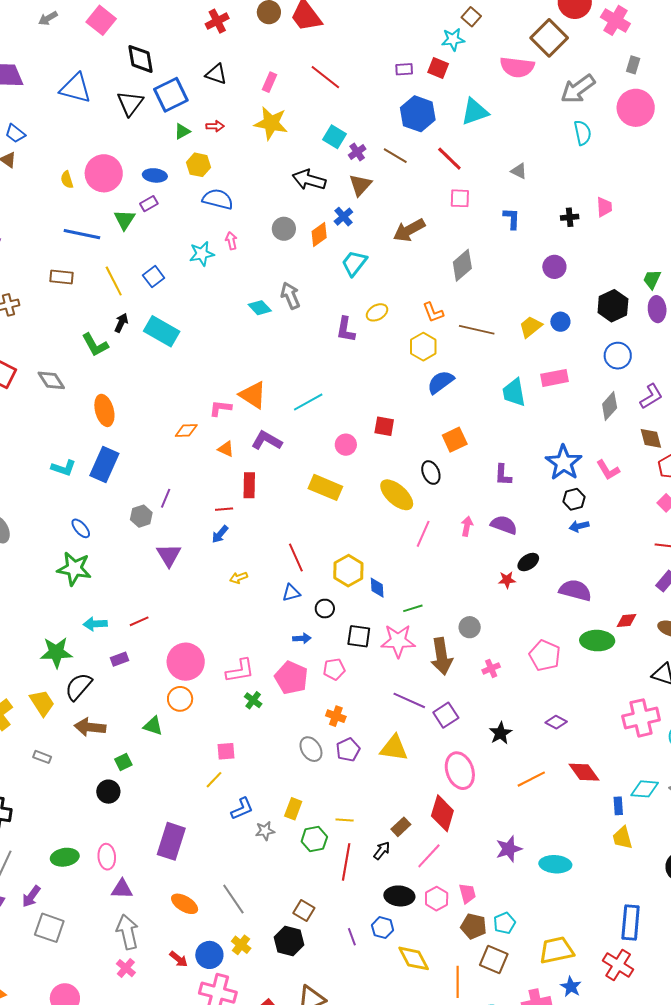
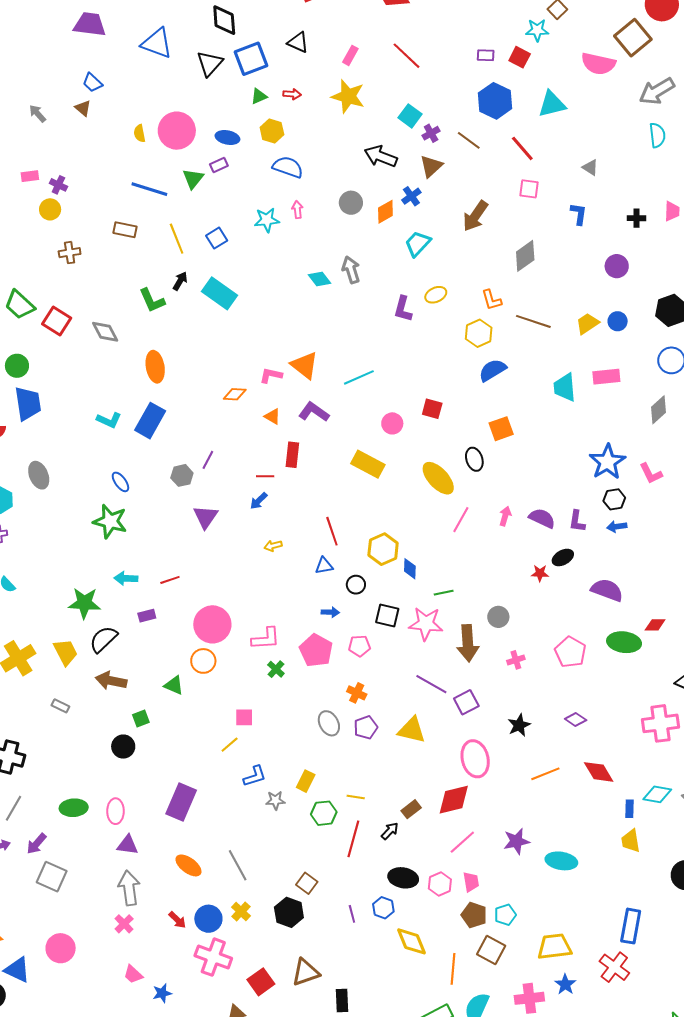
brown arrow: (409, 230) -> (475, 216), turned -32
purple L-shape: (503, 475) -> (577, 521), moved
red diamond: (442, 813) -> (454, 800), turned 54
pink line: (429, 856) -> (462, 842), moved

